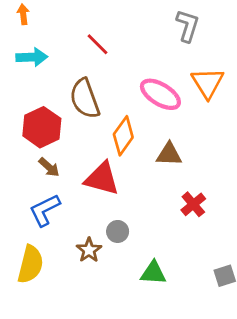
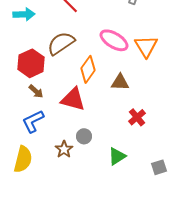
orange triangle: (208, 83) -> (146, 46), moved
brown semicircle: (85, 99) -> (61, 43), turned 76
green triangle: (153, 273) -> (117, 156), moved, turned -36

